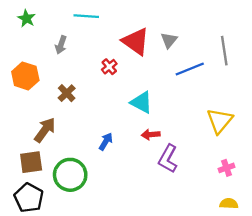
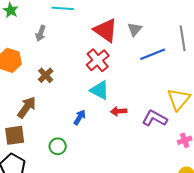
red cross: (109, 67) -> (98, 60), moved, size x1.6
cyan triangle: (141, 102) -> (100, 90), moved
purple L-shape: (168, 159) -> (155, 118), moved, turned 90
green circle: (70, 175) -> (58, 146), moved, size x0.6

